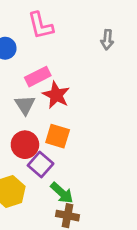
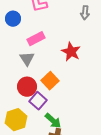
red star: (56, 95) -> (71, 52), moved
orange square: (58, 136) -> (50, 81), turned 30

